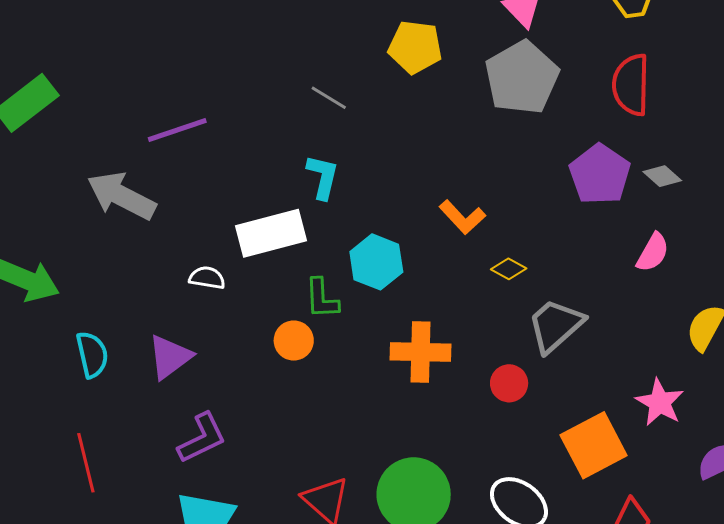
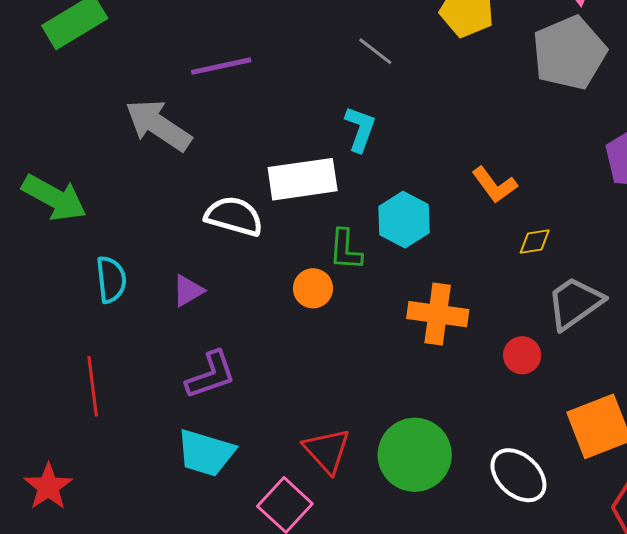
yellow diamond: (509, 269) -> (535, 241), turned -44
white semicircle: (207, 278) -> (234, 216), size x1.6
purple triangle: (170, 357) -> (188, 291), size x0.7

